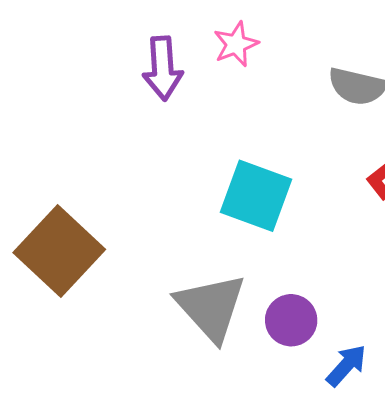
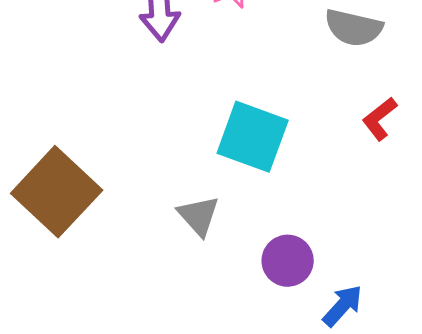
gray triangle: (211, 307) -> (199, 216), moved, size x0.6

